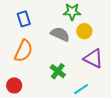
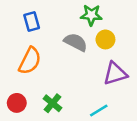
purple triangle: (93, 59) -> (115, 74), turned -45
green cross: (58, 71) -> (52, 103), moved

